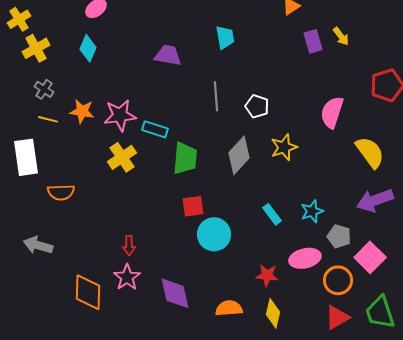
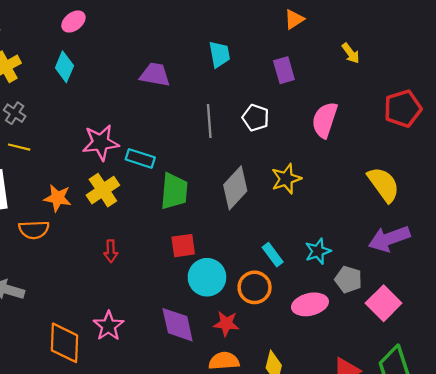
purple rectangle: (313, 41) -> (284, 70), moved
white pentagon: (257, 106) -> (256, 118), moved
orange star: (82, 111) -> (58, 198), moved
pink semicircle: (332, 112) -> (325, 120), moved
red arrow: (129, 245) -> (111, 251), moved
red star: (267, 275) -> (226, 324), moved
orange circle: (338, 280) -> (255, 287), moved
purple diamond: (175, 293) -> (178, 325), moved

